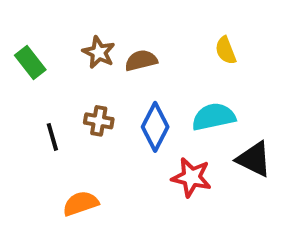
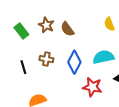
brown semicircle: (141, 60) -> (67, 29), turned -112
green rectangle: (30, 62) -> (21, 31), moved

